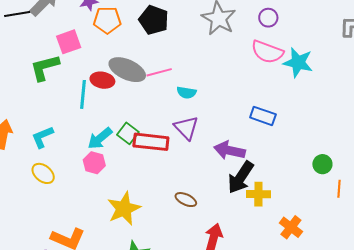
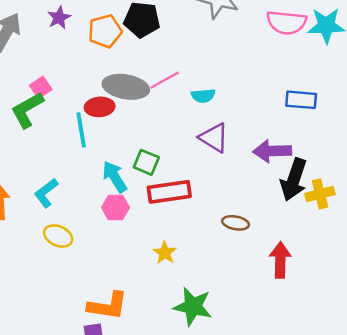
orange pentagon: (107, 20) -> (105, 31), moved
pink square: (69, 42) -> (41, 87), moved, size x0.7
cyan arrow: (100, 138) -> (115, 177), turned 112
red rectangle: (151, 142) -> (169, 192), moved
yellow star: (124, 209) -> (165, 253), size x0.6

